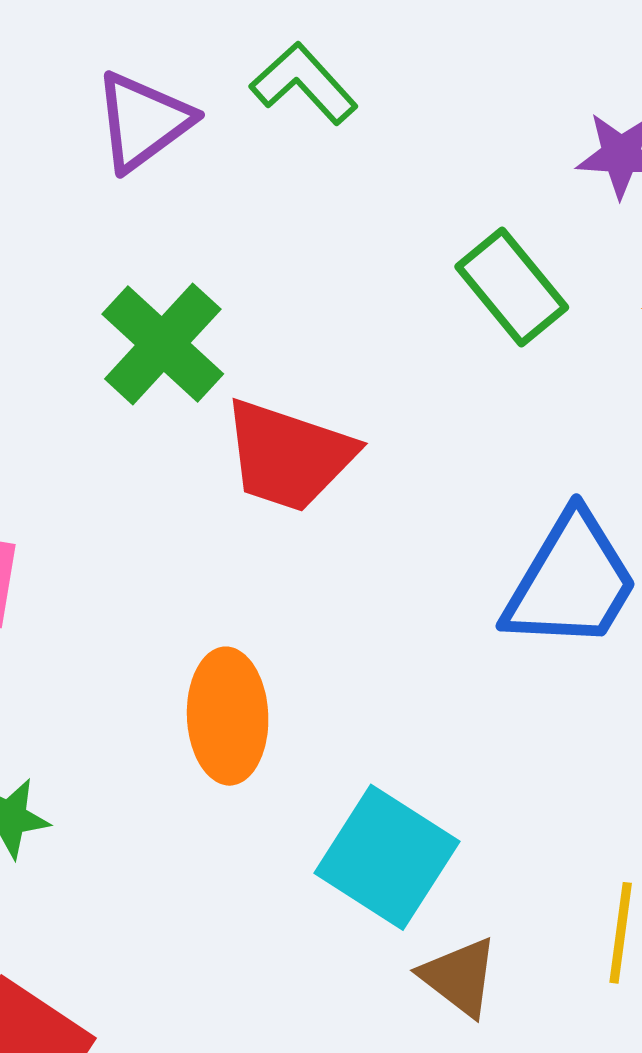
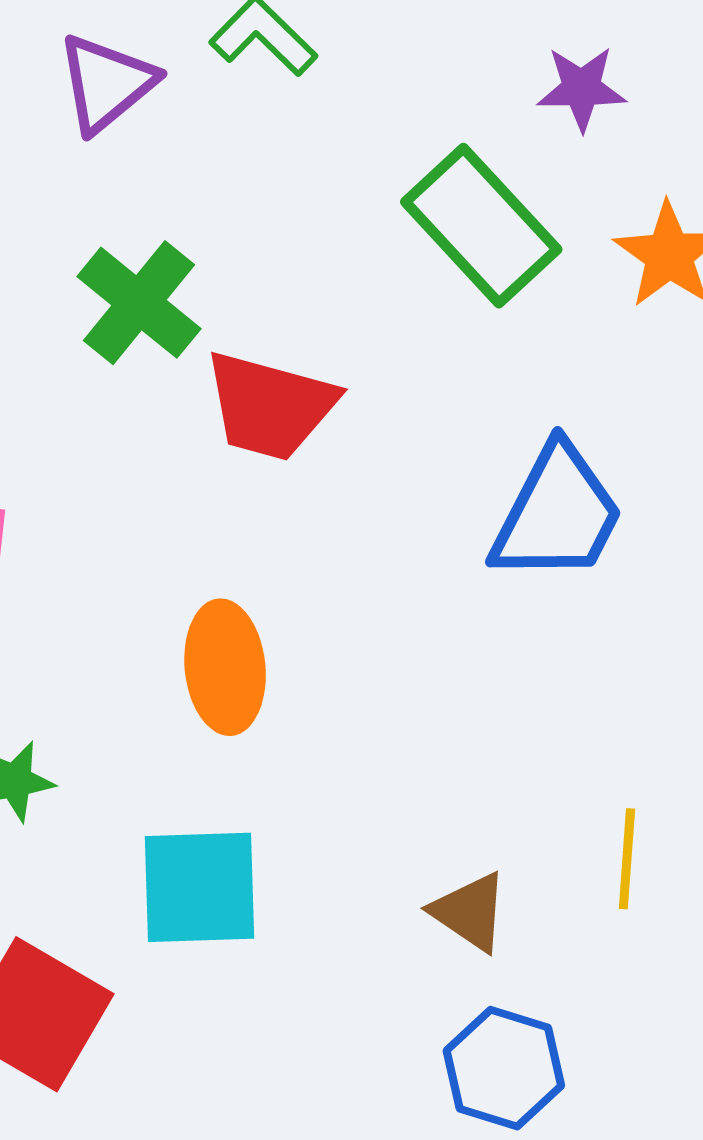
green rectangle: (512, 287) -> (481, 226), size x1.4
cyan square: (387, 857) -> (200, 887), moved, turned -31

